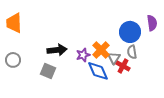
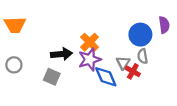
orange trapezoid: (14, 23) -> (15, 25), turned -90
orange cross: (101, 50) -> (90, 42), moved
purple star: (83, 55) -> (90, 59), size x1.5

